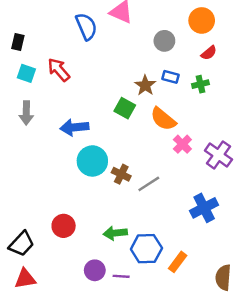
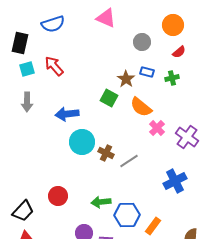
blue semicircle: (86, 26) -> (53, 24), moved, turned 95
black rectangle: (18, 42) -> (20, 43), size x1.5
cyan square: (26, 73) -> (27, 69), turned -35

